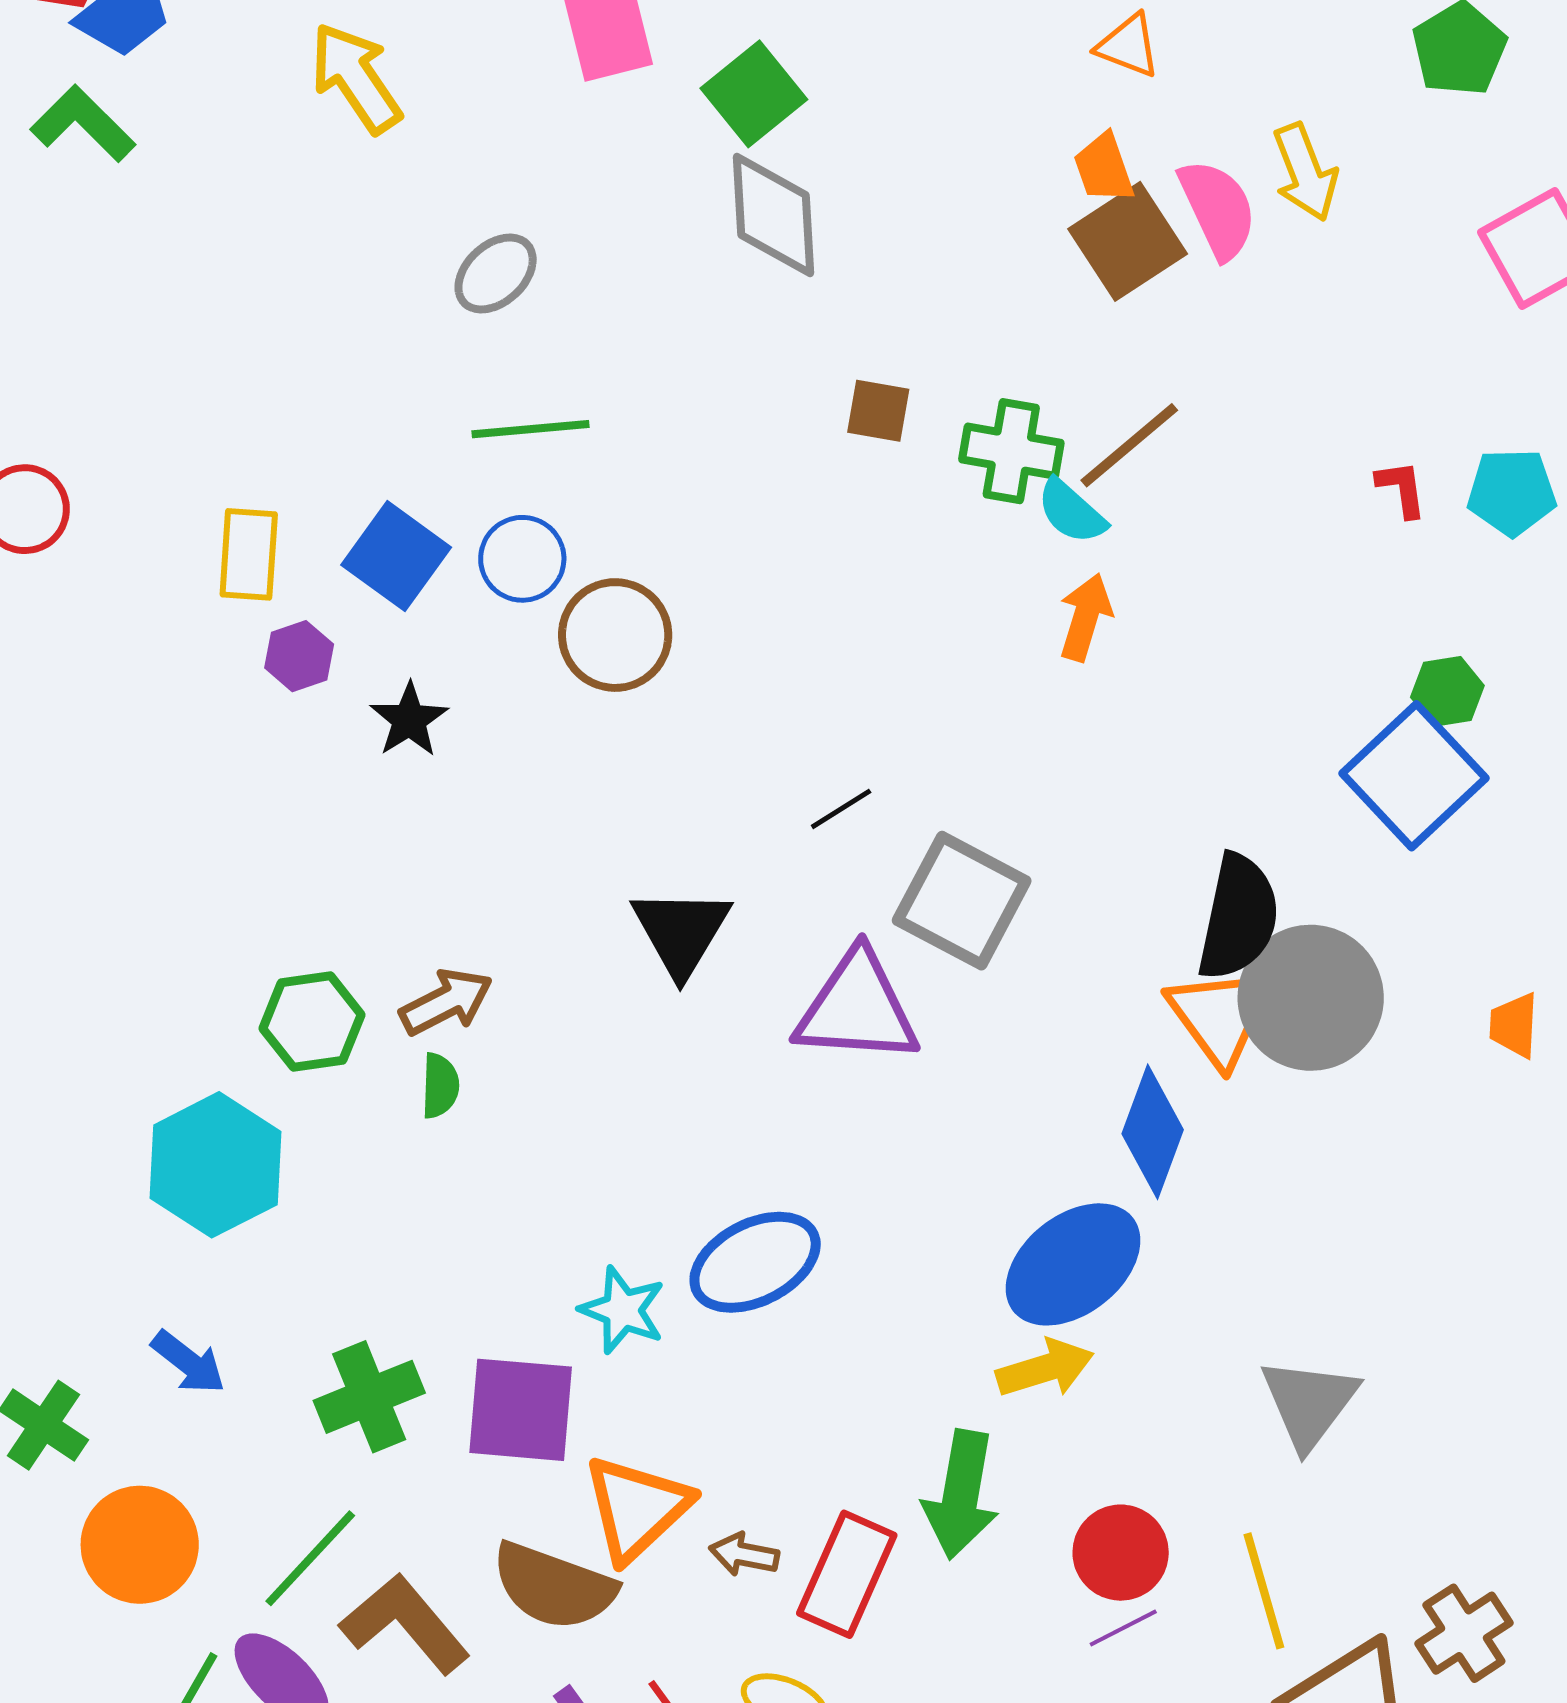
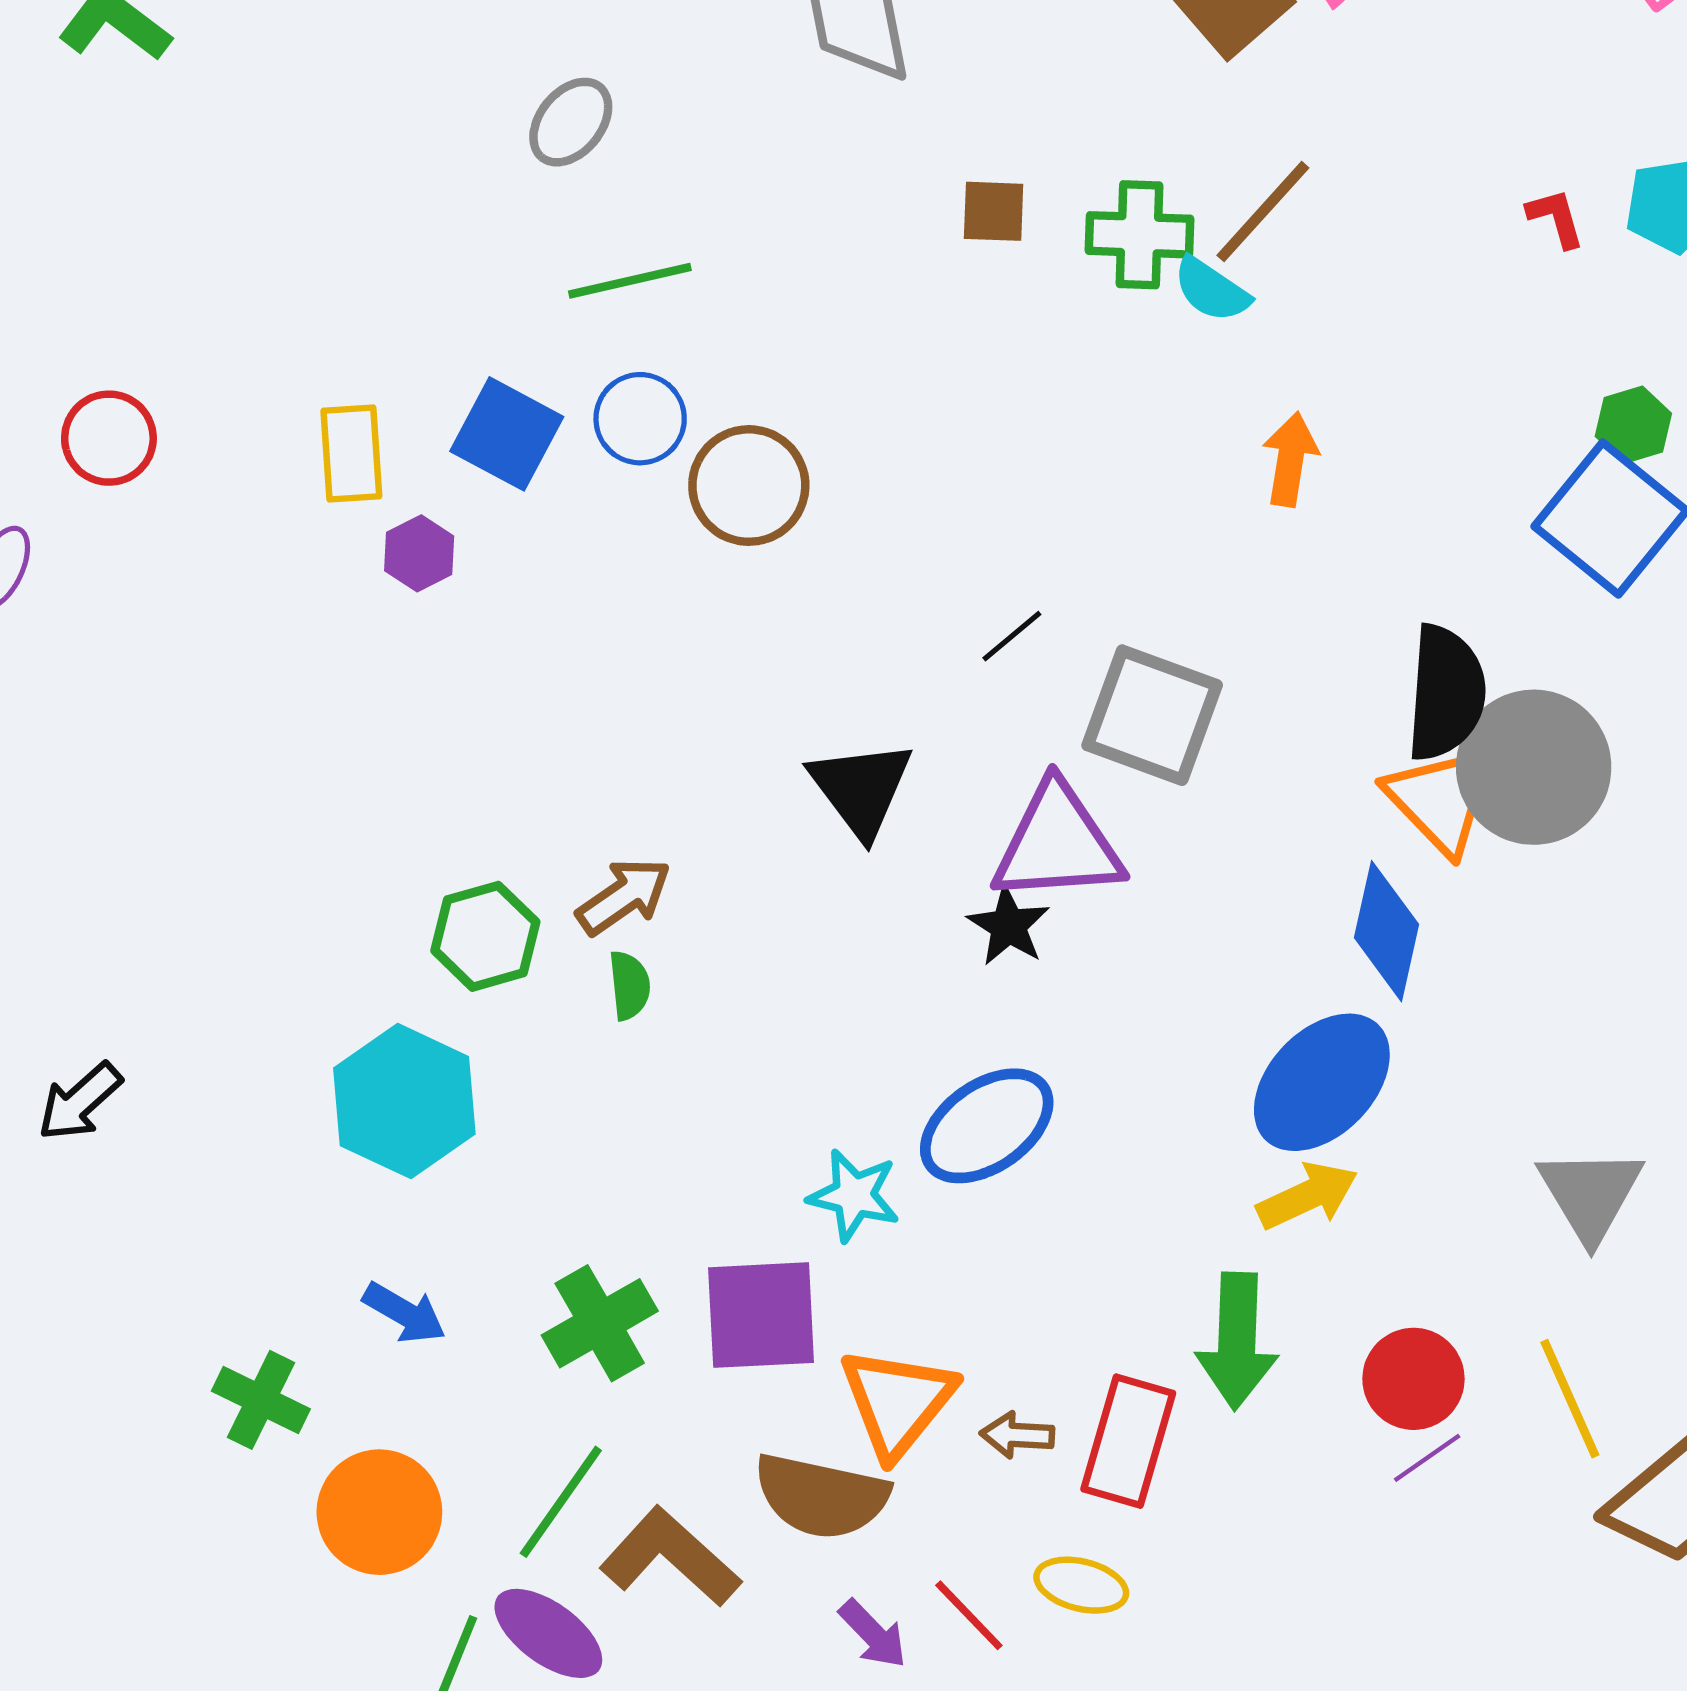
orange arrow: (1085, 617) -> (1290, 459), moved
black star: (409, 720) -> (1008, 926), moved

